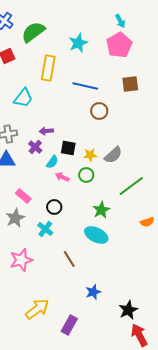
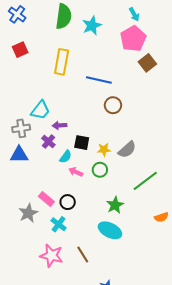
green semicircle: (33, 32) -> (64, 16), moved, turned 135
cyan star: (78, 43) -> (92, 26), moved
brown square: (130, 84) -> (147, 63), moved, turned -30
cyan trapezoid: (23, 98) -> (40, 110), moved
pink rectangle: (23, 196) -> (46, 199), moved
pink star: (21, 260) -> (51, 256), moved, turned 30

